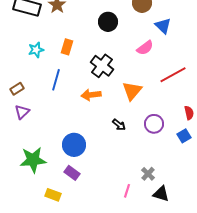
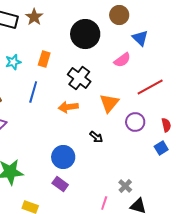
black circle: (108, 22) -> (85, 34), size x1.5
purple circle: (154, 124) -> (135, 122), moved
blue circle: (74, 145) -> (63, 157), moved
purple rectangle: (72, 173) -> (60, 184), moved

